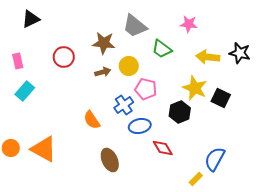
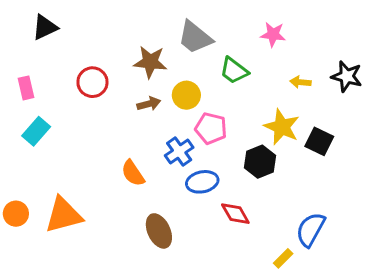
yellow arrow: (208, 57) -> (300, 82), size x0.6
orange triangle: (44, 149) -> (64, 215), turned -44

